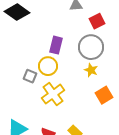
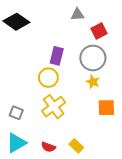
gray square: (30, 76) -> (16, 113), moved
orange square: (104, 95) -> (106, 108), turned 30

